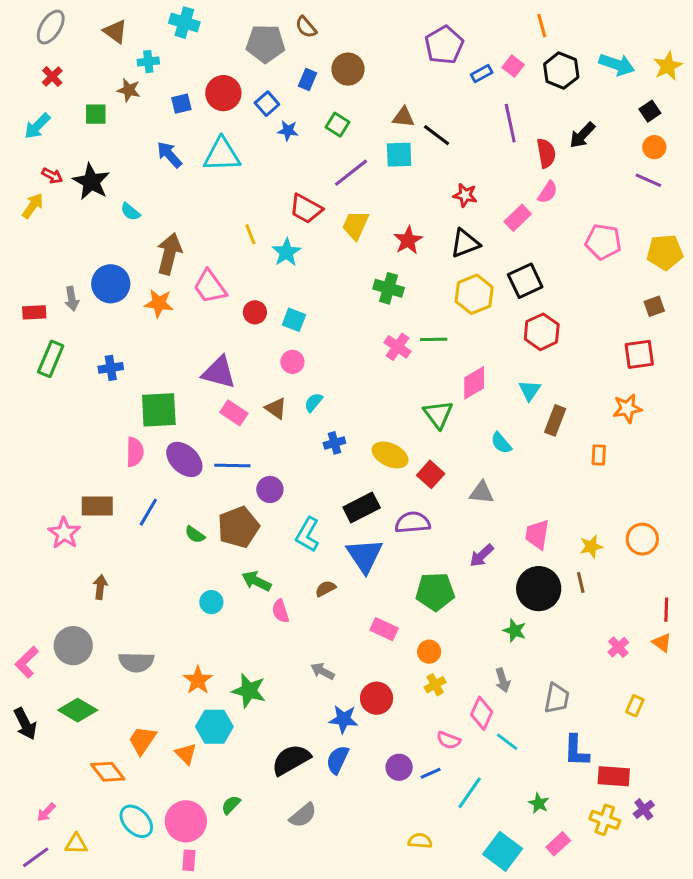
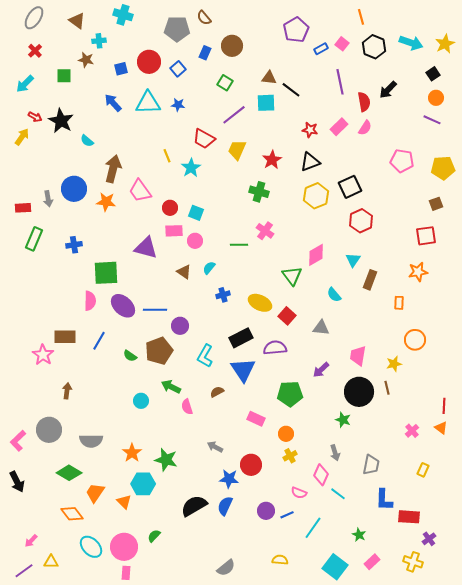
blue star: (288, 131) -> (178, 105), moved
pink rectangle: (518, 218) -> (339, 127), moved
green line: (434, 339) -> (239, 245), moved
pink rectangle: (234, 413) -> (174, 231), moved, turned -36
orange circle: (642, 539) -> (415, 340), moved
green diamond: (78, 710) -> (69, 473), moved
gray semicircle: (303, 815) -> (226, 568), moved
yellow cross: (605, 820) -> (413, 562), moved

